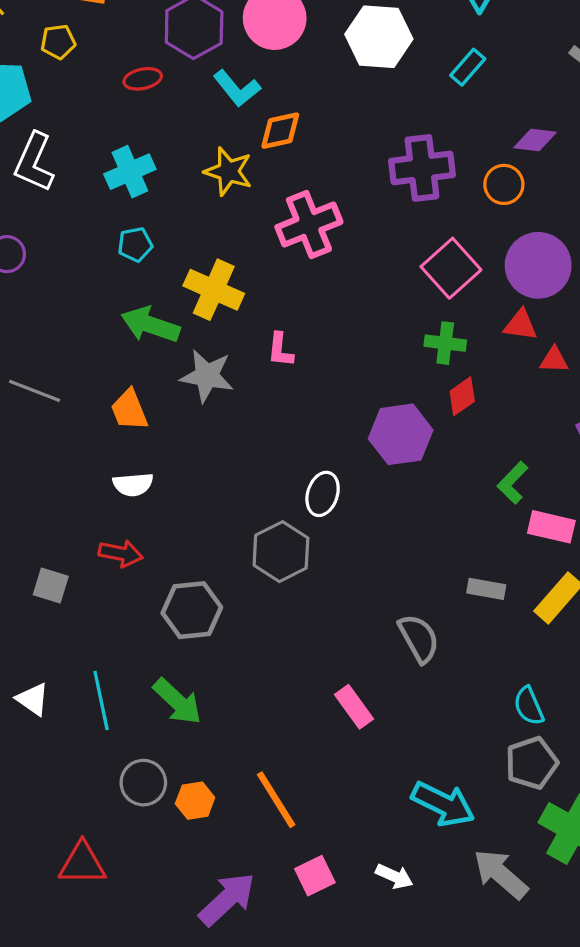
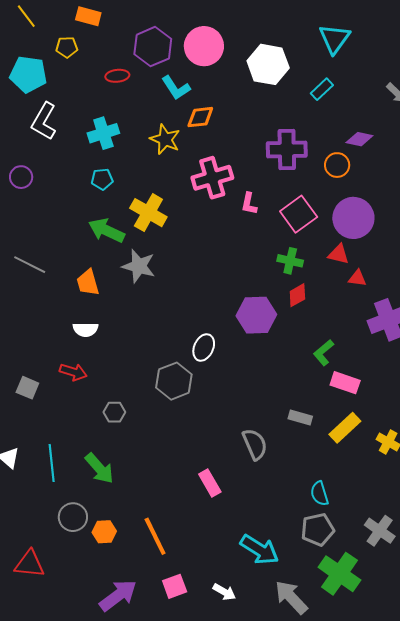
pink L-shape: (280, 350) -> (249, 204), moved
gray hexagon: (192, 610) -> (114, 412), size x0.6

